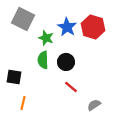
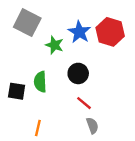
green semicircle: (43, 60) -> (40, 82), moved
orange line: (23, 103) -> (38, 128), moved
gray semicircle: (94, 105) -> (92, 126), moved, turned 104

